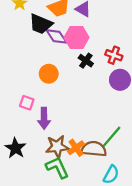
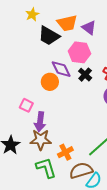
purple diamond: (57, 36) -> (61, 69), moved
brown star: (57, 147) -> (41, 140), moved
brown semicircle: (94, 149) -> (81, 170), moved, turned -30

